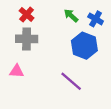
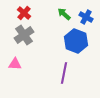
gray cross: (27, 39) -> (24, 35), turned -36
purple line: (71, 81) -> (64, 73), turned 60

